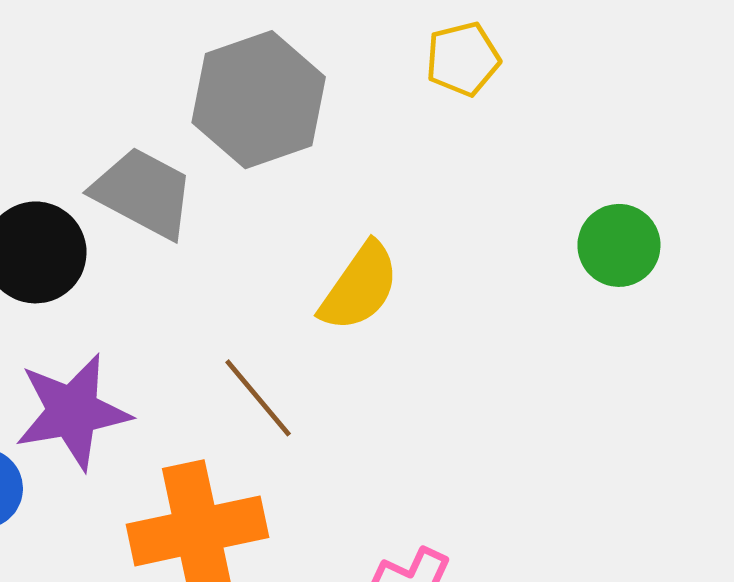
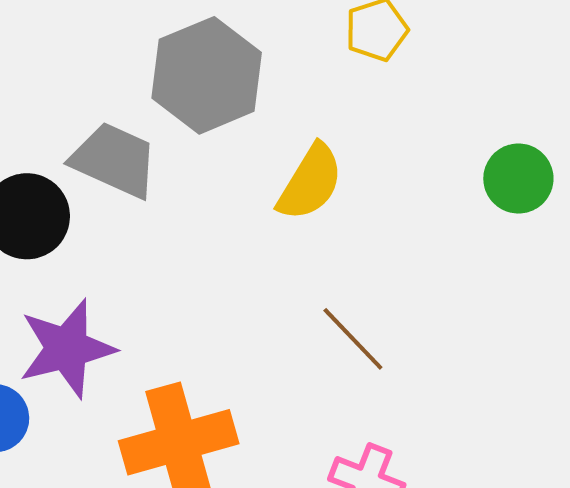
yellow semicircle: (360, 287) -> (310, 182), moved
brown line: (258, 398) -> (353, 339), moved

